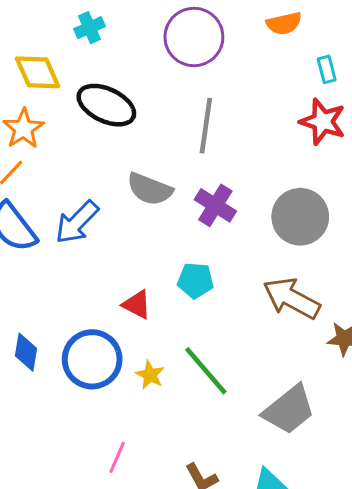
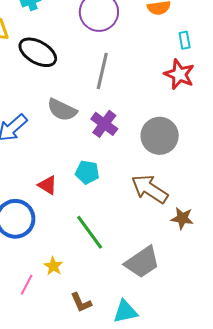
yellow star: (150, 375) -> (53, 266), moved

